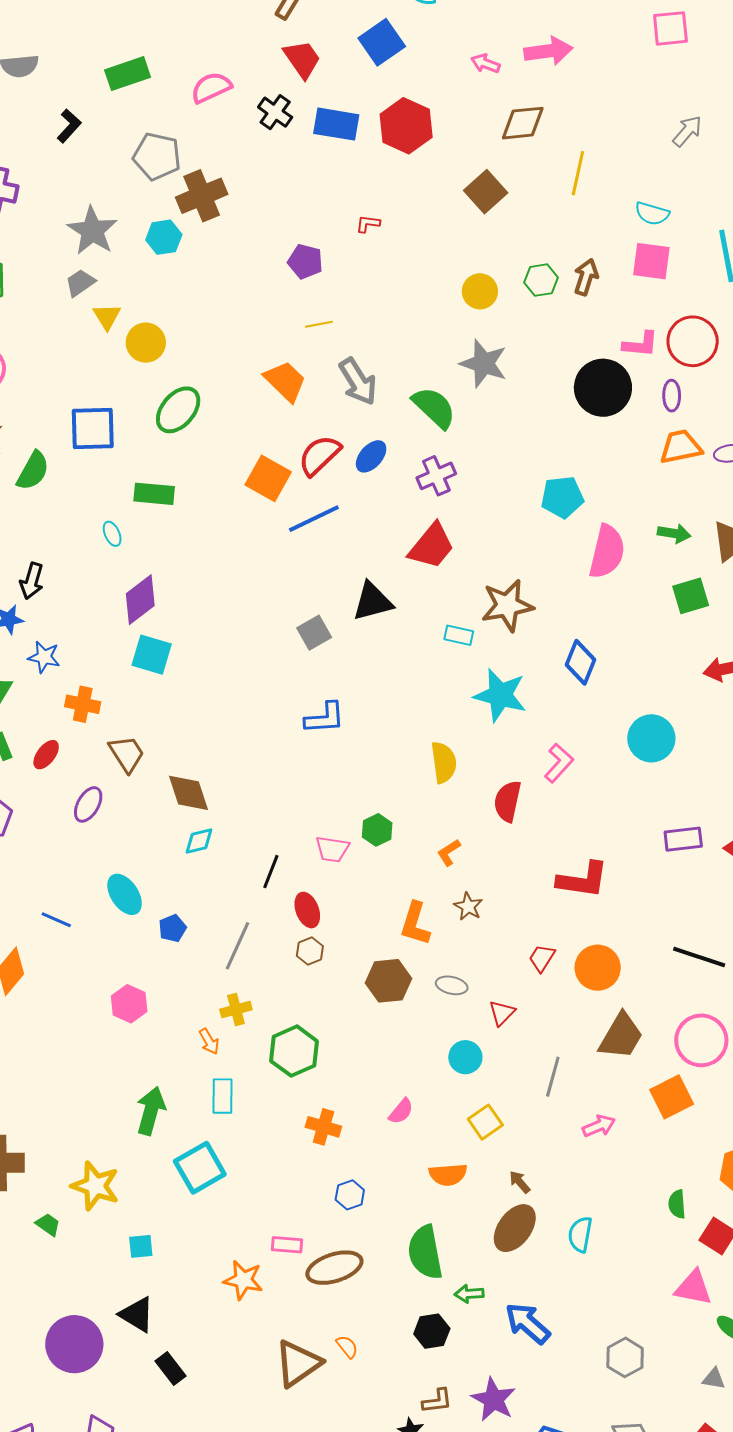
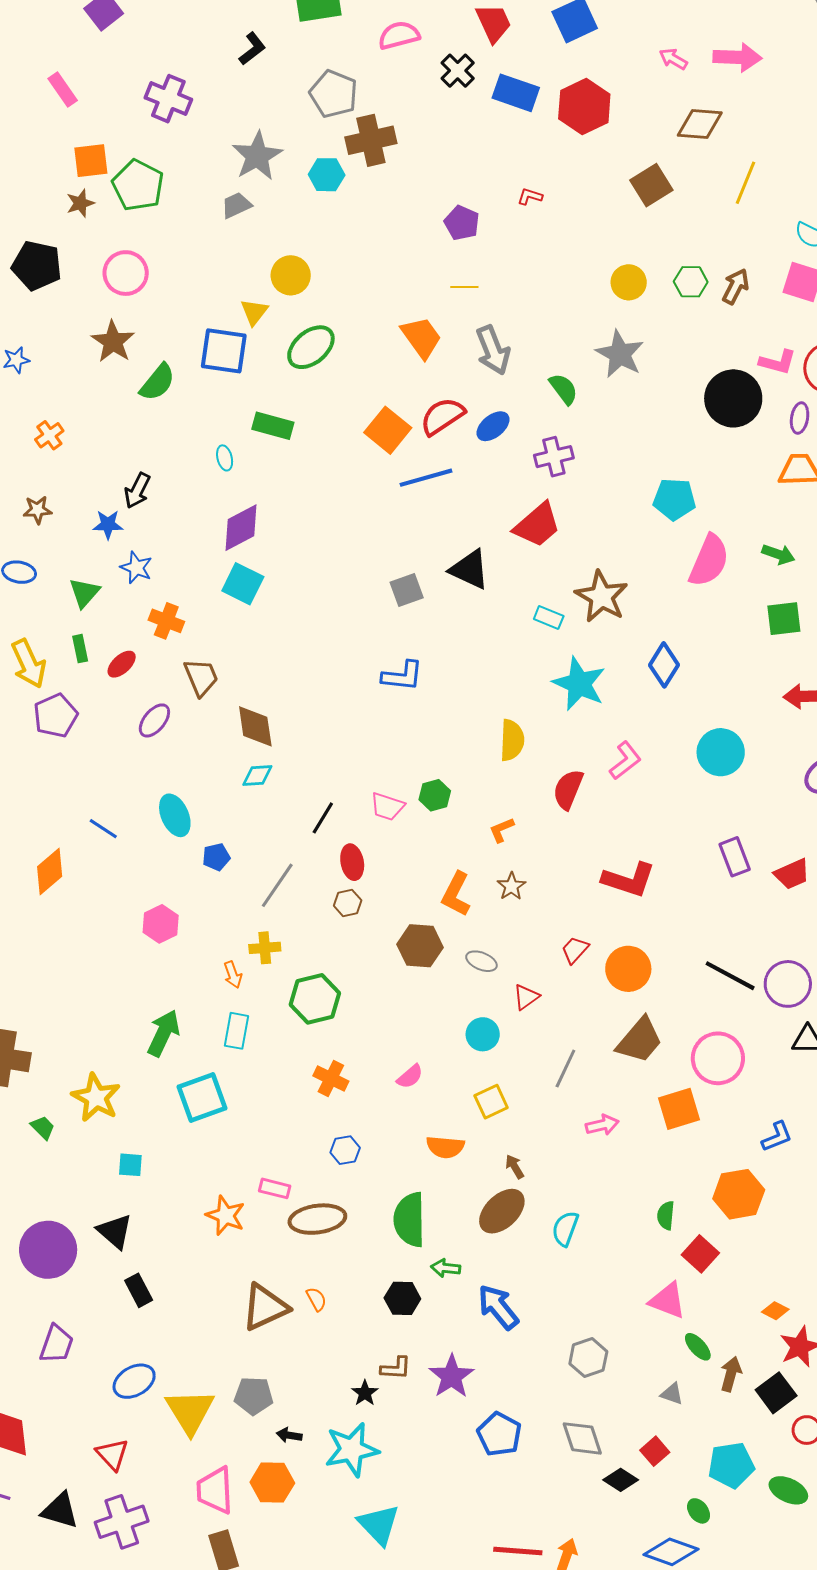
yellow triangle: (107, 317) -> (254, 312), moved
green semicircle: (434, 408) -> (563, 389), size x0.7
black triangle: (373, 602) -> (469, 569), turned 30
brown star: (507, 605) -> (602, 597), turned 30
purple rectangle: (683, 839) -> (735, 857), turned 66

